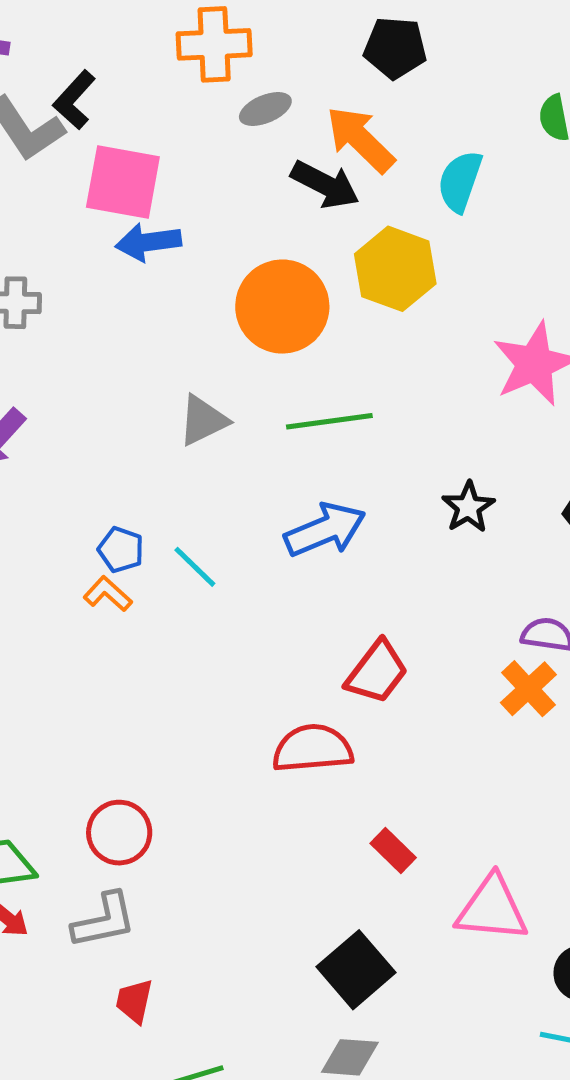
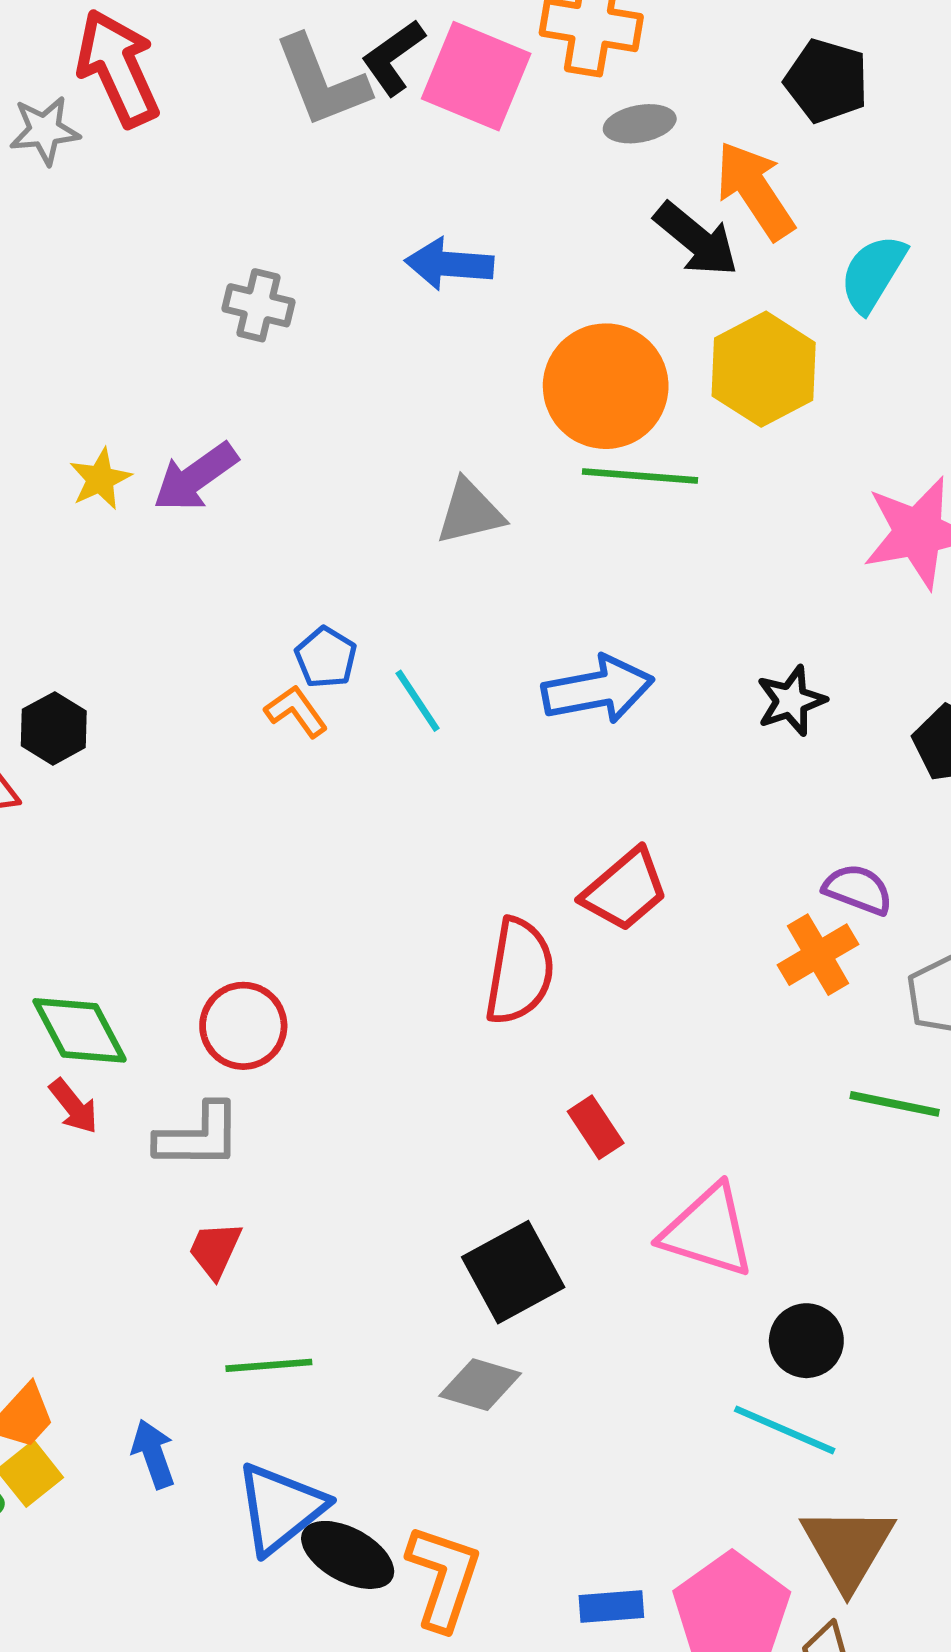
pink square: (123, 182) -> (476, 76), moved
green line: (329, 421) -> (640, 476), moved
red semicircle: (313, 749) -> (519, 971), turned 92

